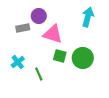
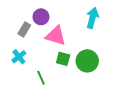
gray rectangle: (23, 28) -> (24, 29), turned -48
cyan cross: (18, 62) -> (19, 57), moved

